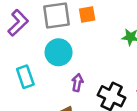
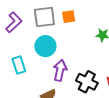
purple arrow: (77, 83) -> (60, 70), size x1.5

